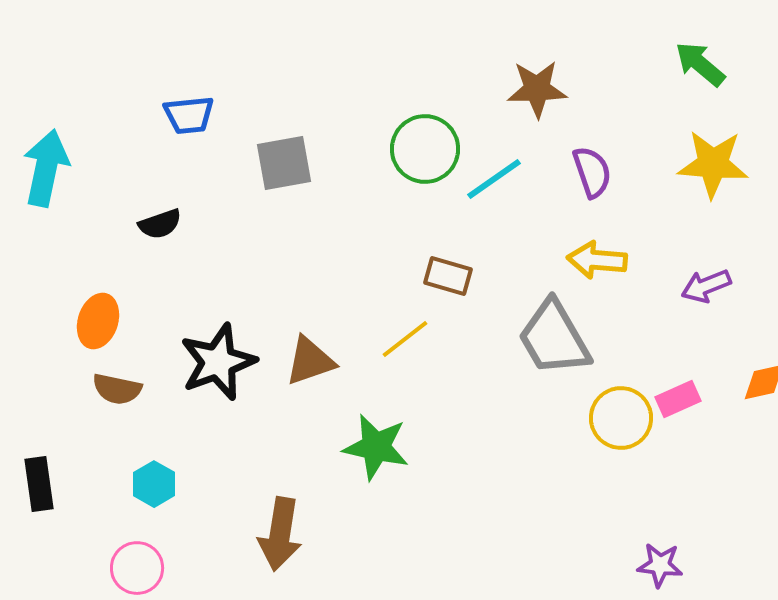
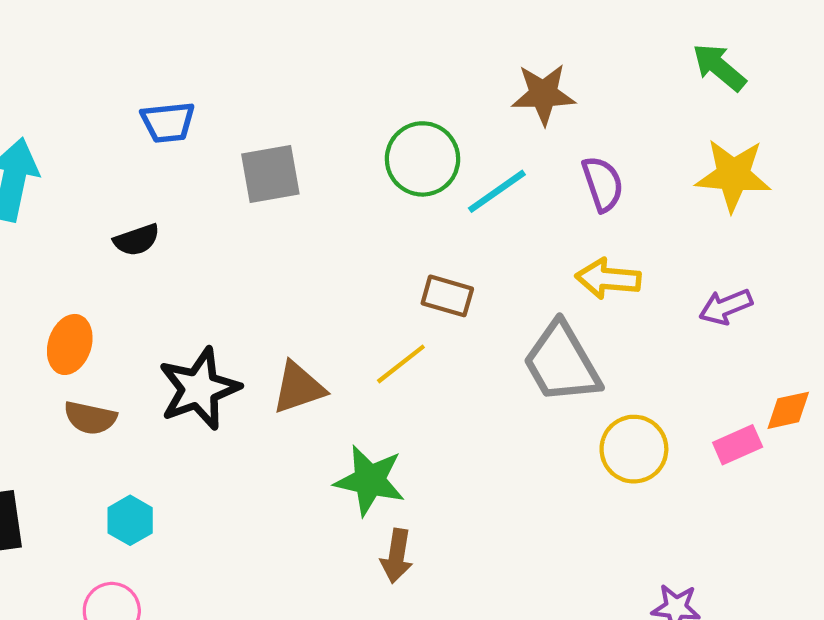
pink rectangle: (678, 399) -> (738, 445), moved
brown arrow: (280, 534) -> (397, 556), moved, size x0.7

